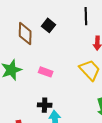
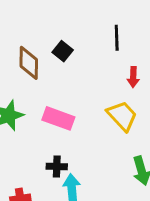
pink rectangle: (46, 72) -> (58, 118), size x1.5

